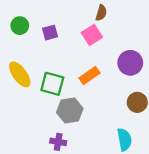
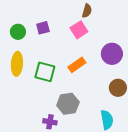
green circle: (20, 26) -> (18, 32), moved
yellow ellipse: (20, 74) -> (17, 64), turned 40
gray hexagon: (70, 110) -> (68, 104), moved

